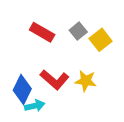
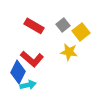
red L-shape: (55, 80) -> (32, 59), moved
yellow star: (86, 81) -> (69, 52), moved

